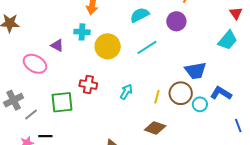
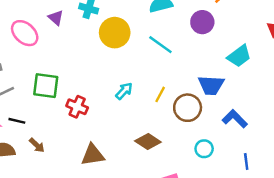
cyan trapezoid: (228, 40) -> (239, 56), moved
cyan line: (147, 47) -> (160, 45), turned 55
red cross: (88, 85) -> (77, 107), moved
yellow line: (157, 97) -> (160, 94), moved
cyan circle: (200, 104) -> (204, 149), moved

